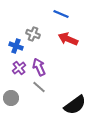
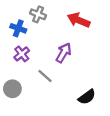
purple arrow: (39, 67) -> (64, 53), moved, turned 54
black semicircle: (75, 105) -> (87, 97), size x0.7

